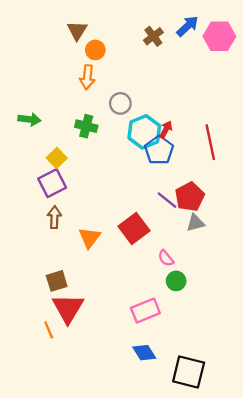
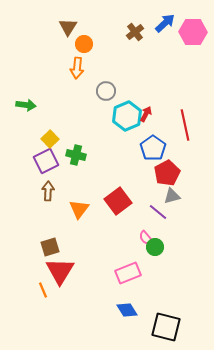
green cross: (86, 126) -> (76, 155), moved
blue pentagon: (159, 150) -> (153, 148), moved
purple line: (167, 200) -> (158, 212), moved
pink semicircle: (166, 258) -> (146, 238), moved

